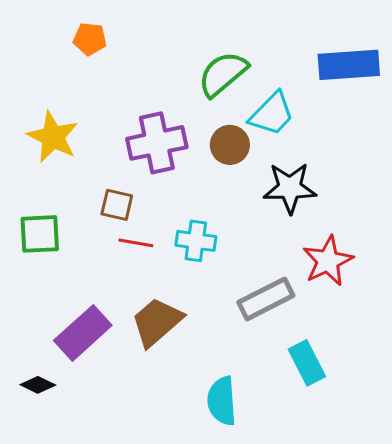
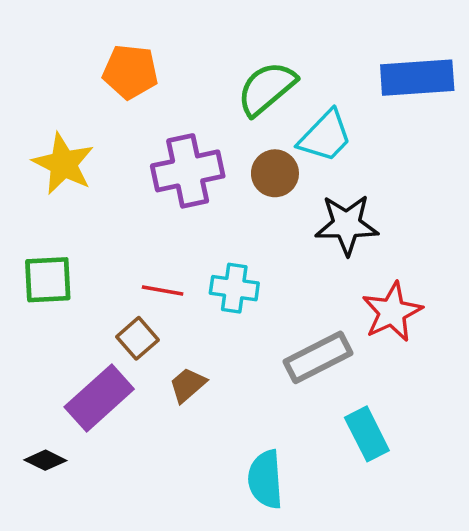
orange pentagon: (90, 39) -> (130, 72), moved, size x1.4
brown square: (117, 205) -> (137, 338), moved, turned 36
brown trapezoid: (157, 322) -> (188, 385), size x0.6

